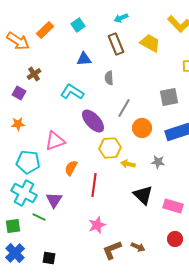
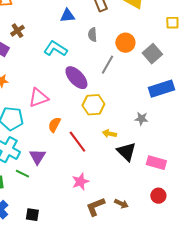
gray square: (169, 97) -> (152, 54), turned -30
orange circle: (142, 128) -> (125, 43), moved
yellow arrow: (128, 164) -> (109, 134), moved
red line: (94, 185) -> (77, 142), turned -45

